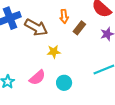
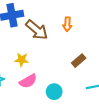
brown rectangle: (79, 28) -> (79, 61), moved
yellow star: (54, 52) -> (22, 60), moved

